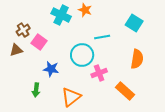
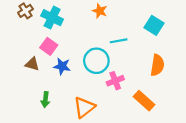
cyan cross: (61, 15) -> (52, 18), moved
brown cross: (23, 30) -> (25, 11), moved
brown triangle: (16, 50) -> (32, 64), moved, turned 32
blue star: (51, 69) -> (62, 66), moved

